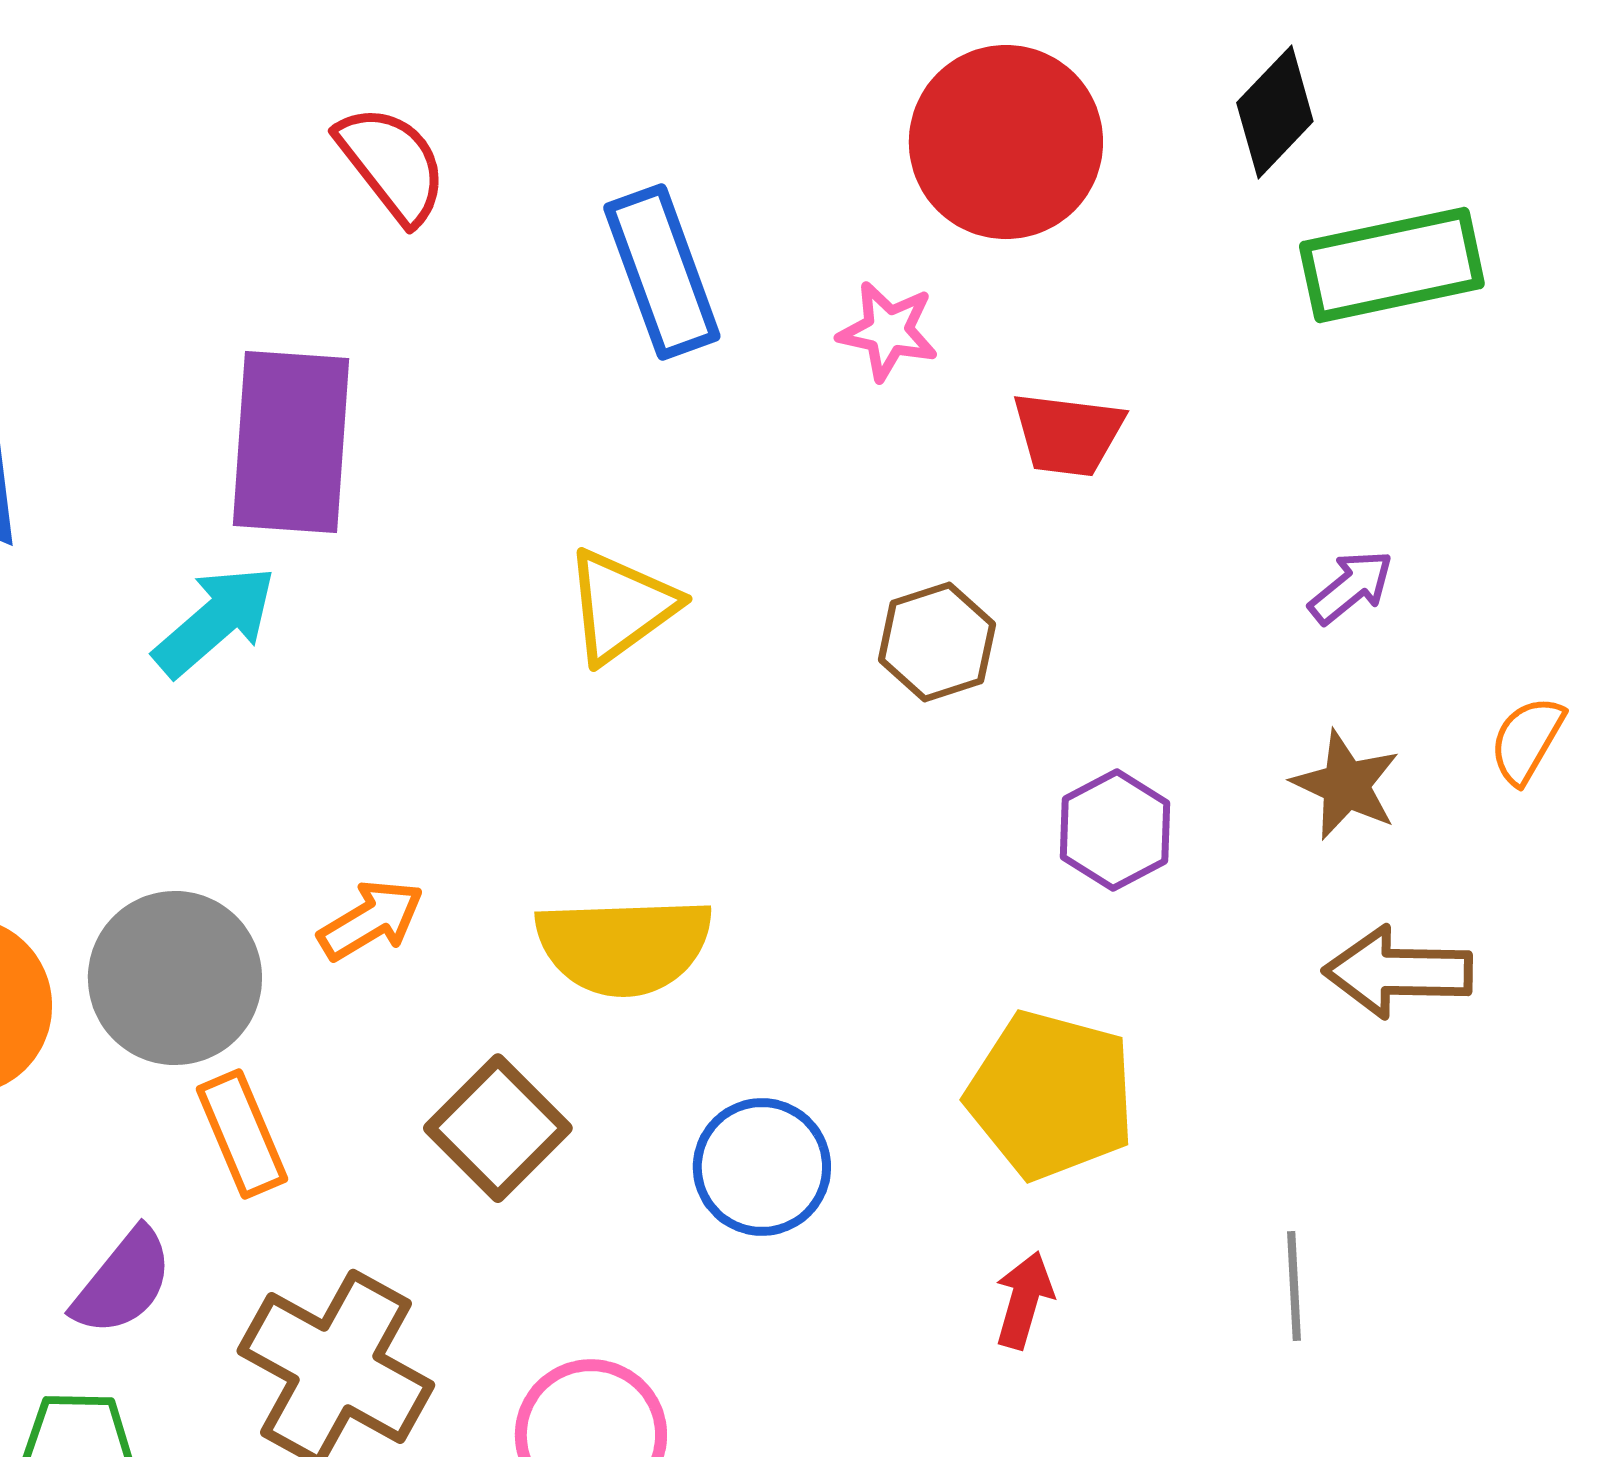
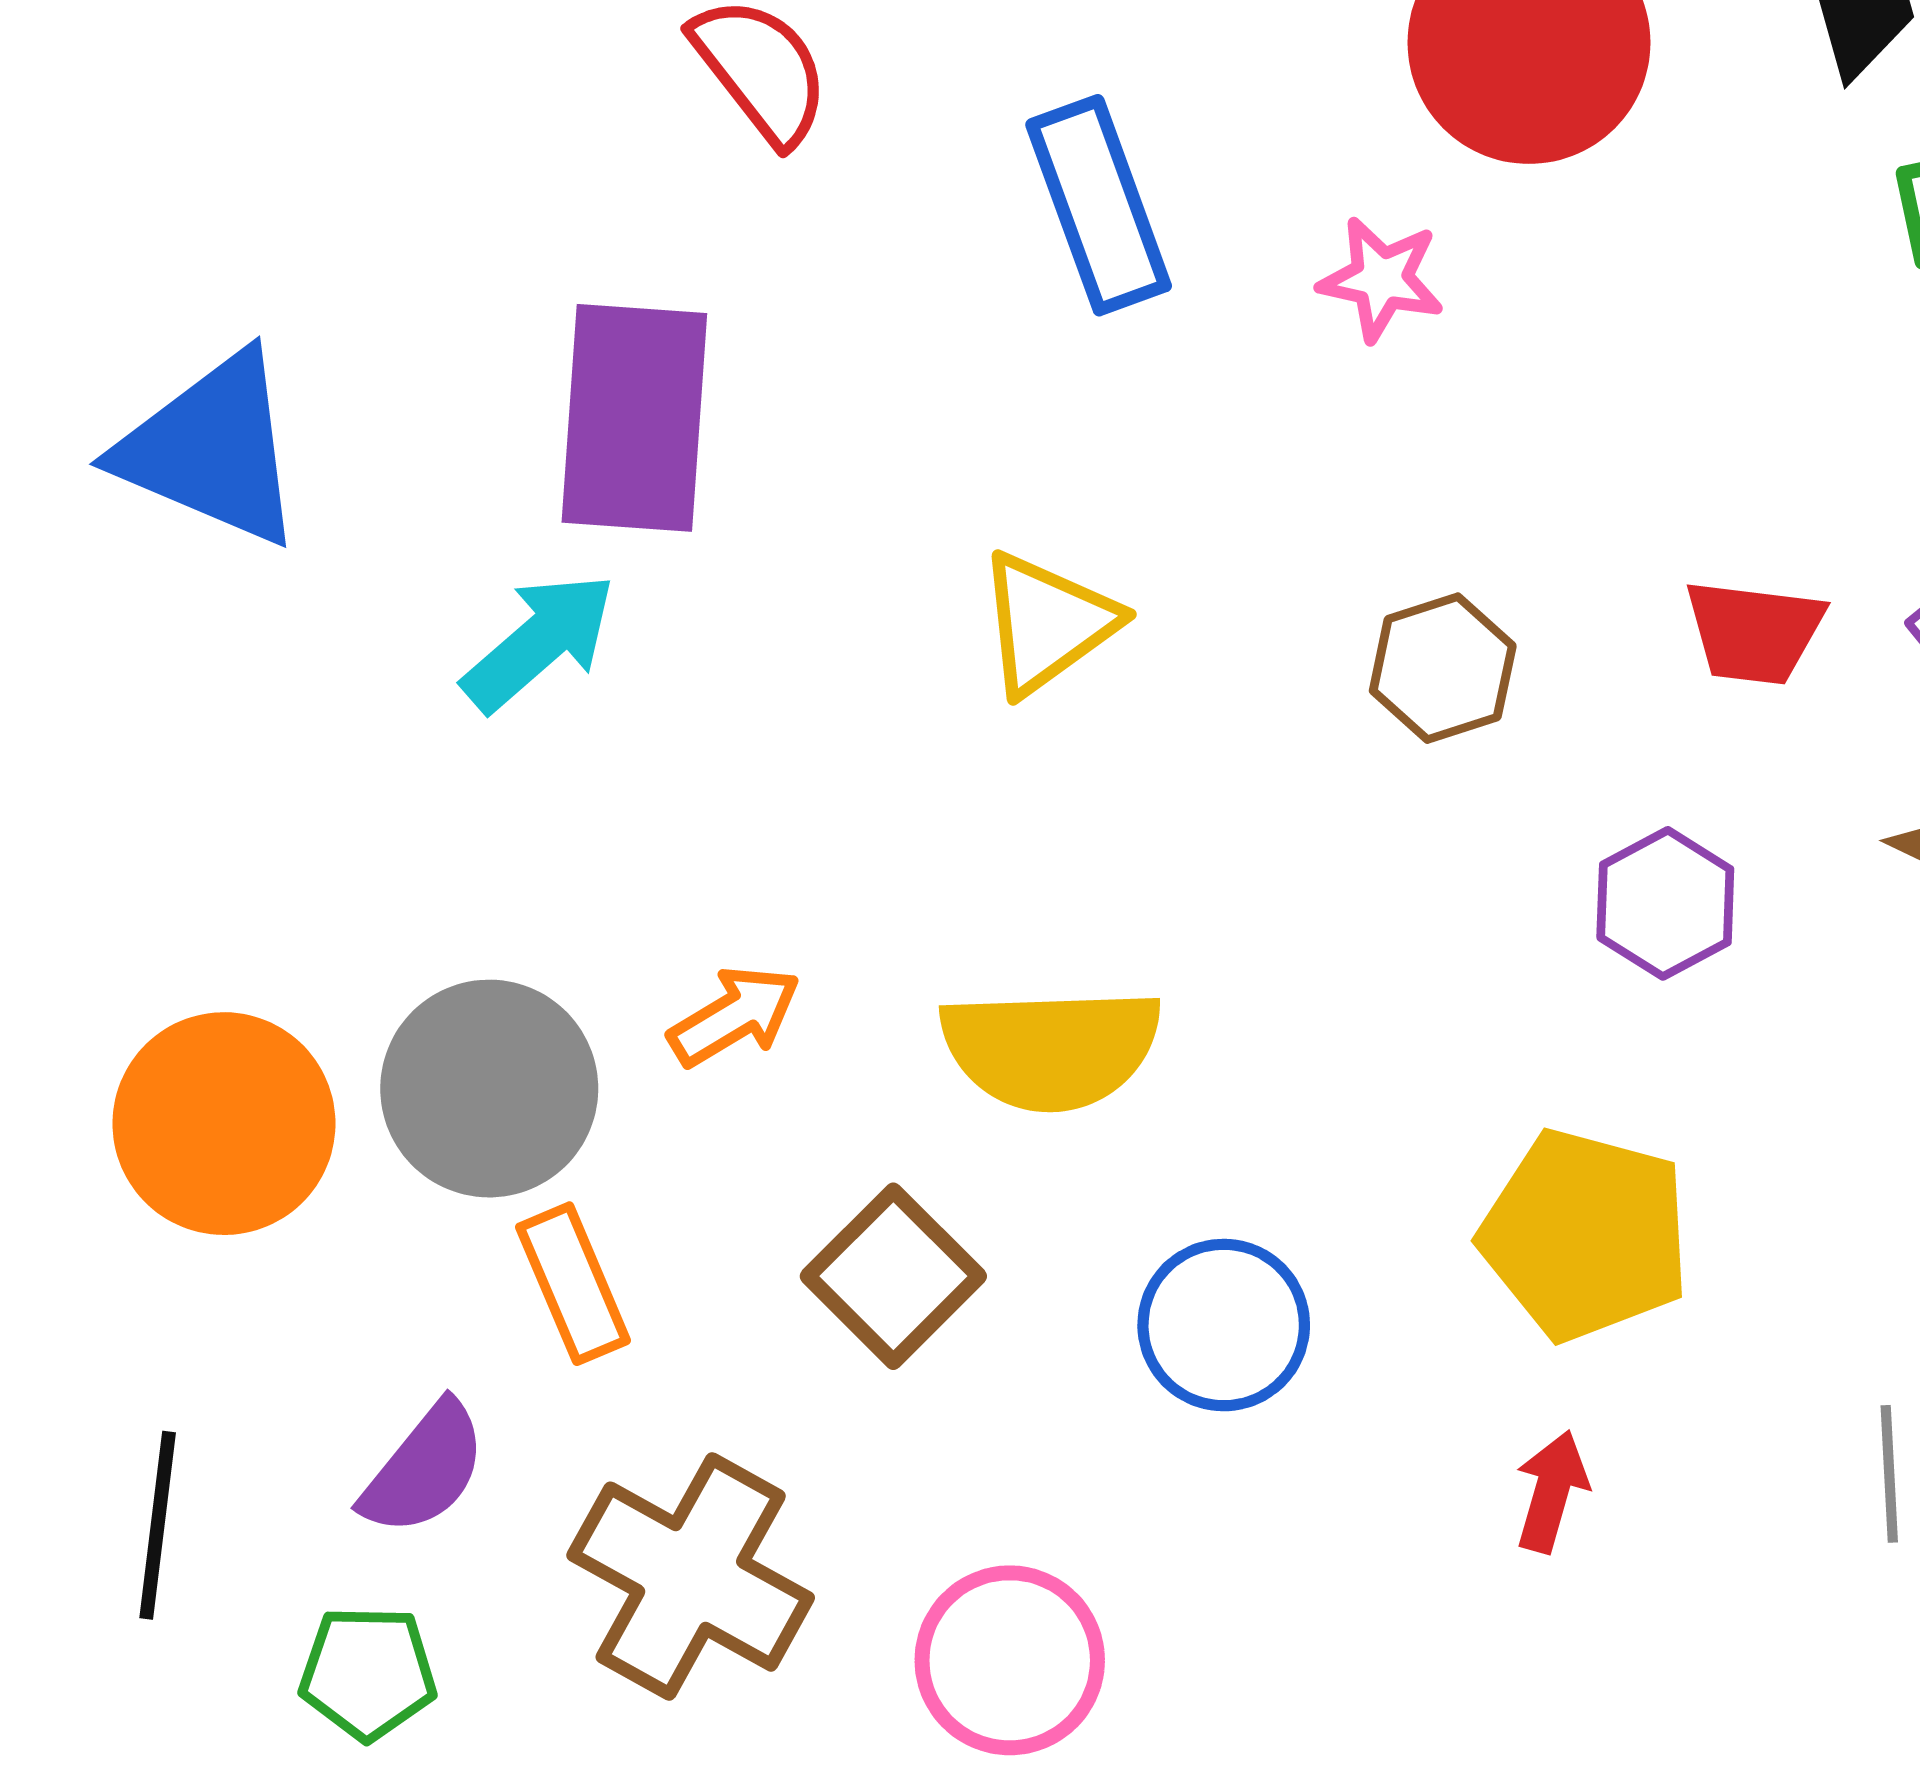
red trapezoid: (1068, 434) -> (1754, 632), moved

